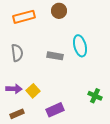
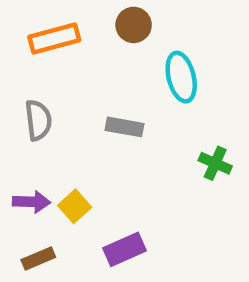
cyan ellipse: (80, 46) -> (181, 77), moved
green cross: (95, 96) -> (215, 163), moved

